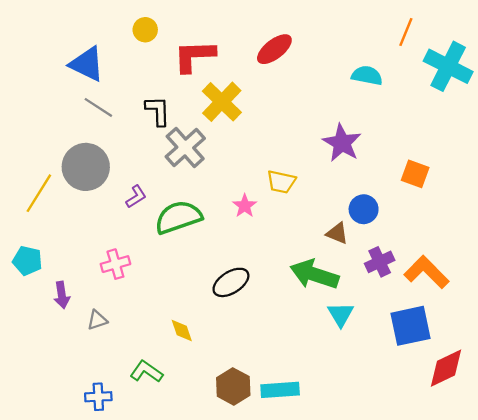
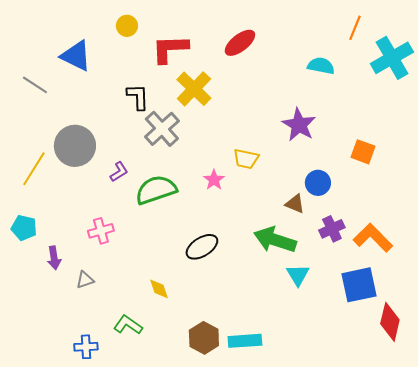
cyan cross: (448, 66) -> (392, 58), turned 33
gray line: (98, 107) -> (35, 85), moved
red diamond: (446, 368) -> (390, 322), turned -51

